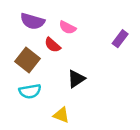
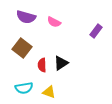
red semicircle: (52, 45) -> (42, 65), moved, turned 48
cyan semicircle: (30, 91) -> (24, 88), moved

